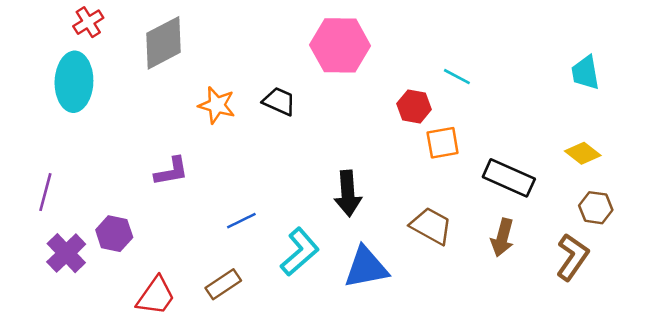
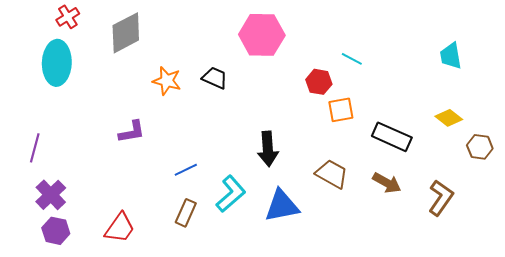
brown hexagon: (596, 208) -> (480, 147), moved
purple hexagon: (114, 234) -> (56, 231), moved
brown arrow: (502, 238) -> (387, 183), turned -76
brown rectangle: (223, 284) -> (186, 213), moved, turned -32

